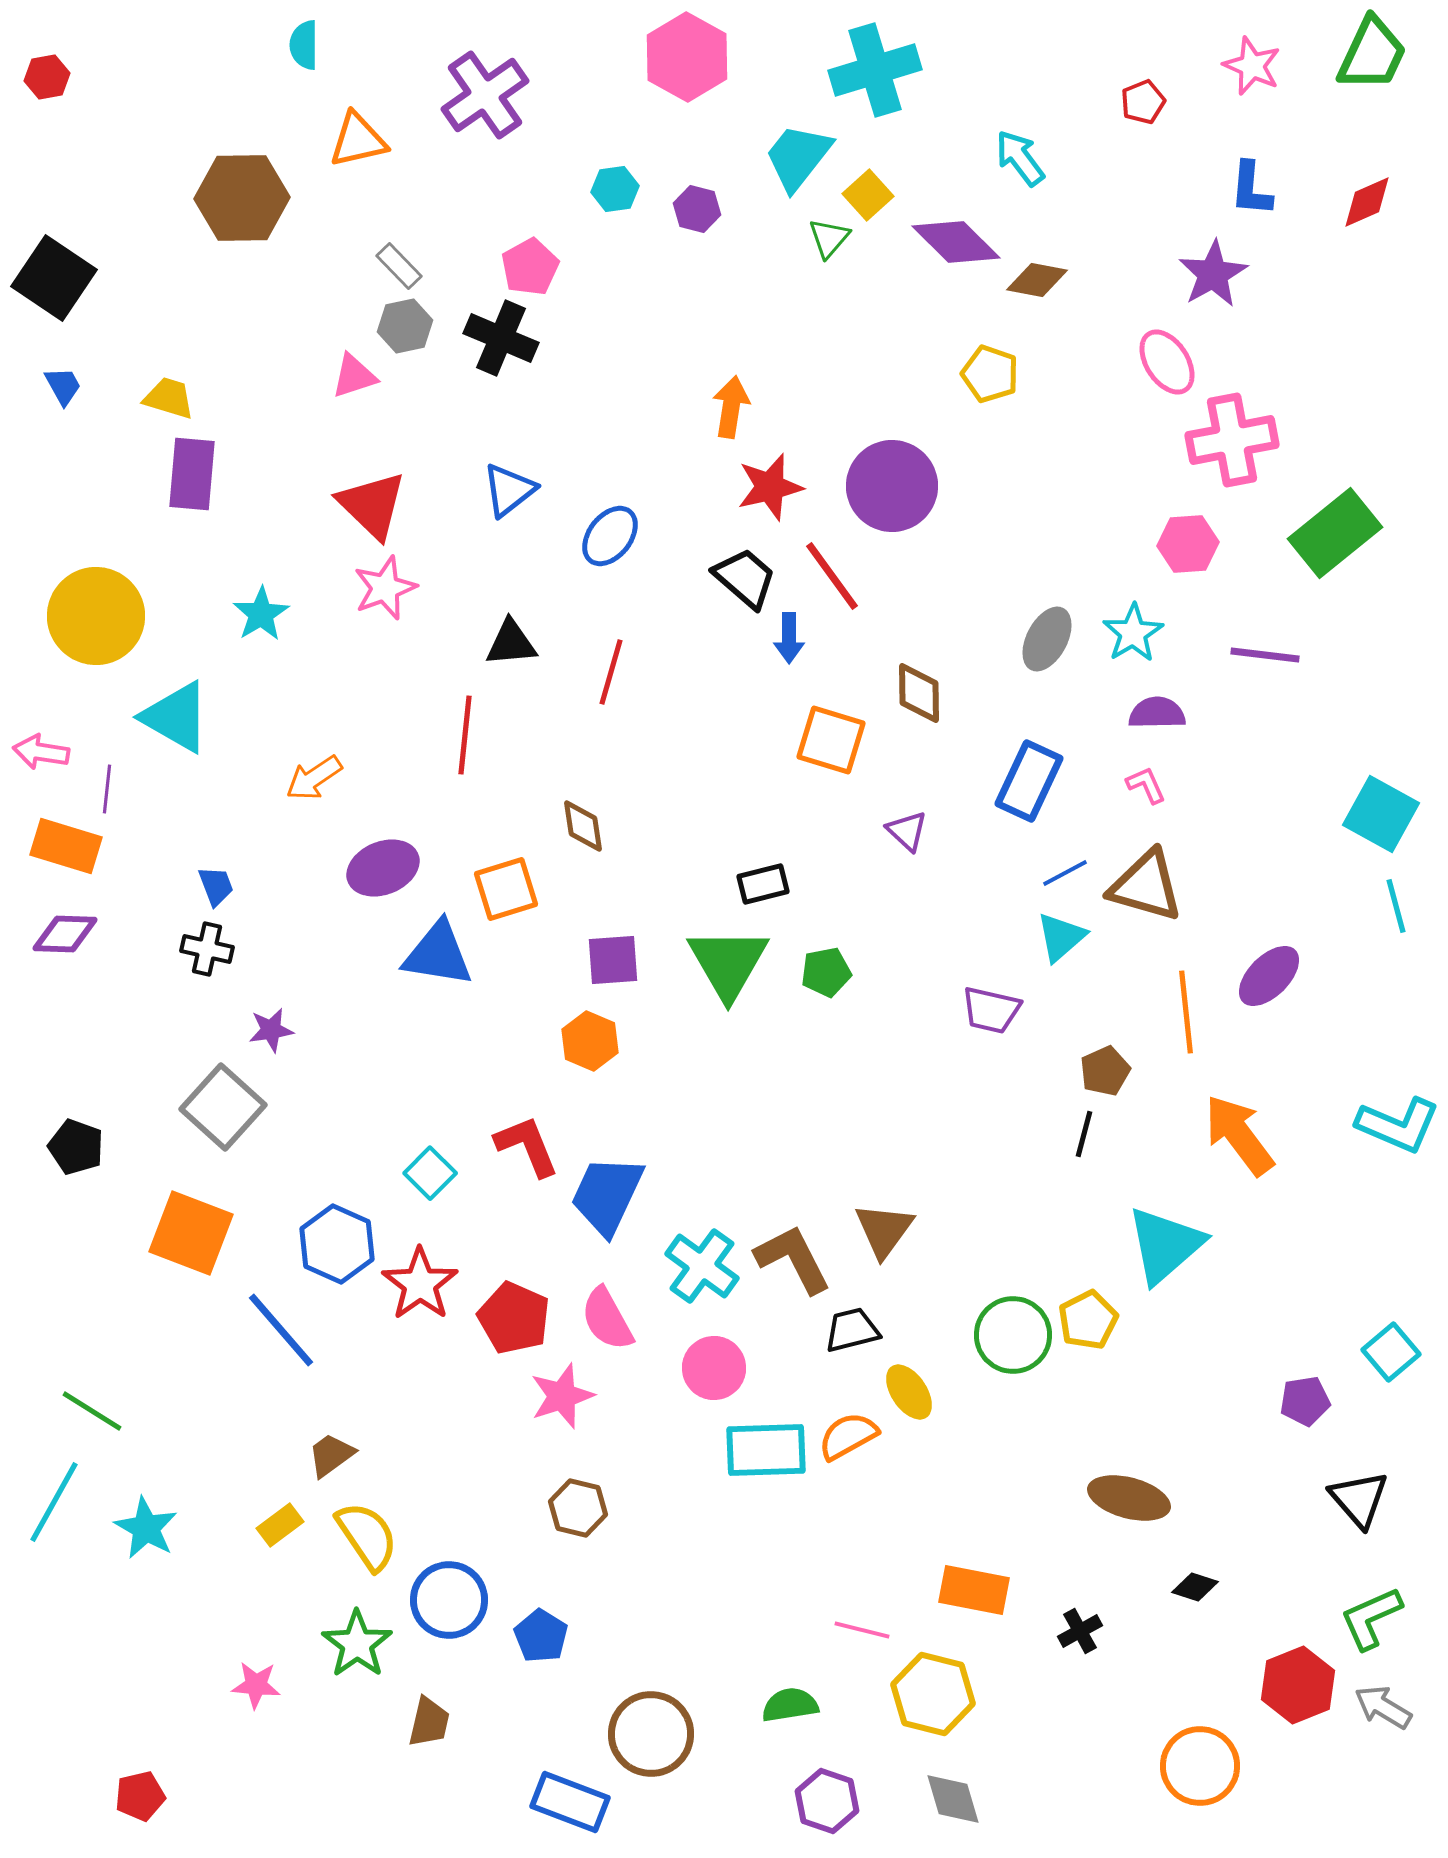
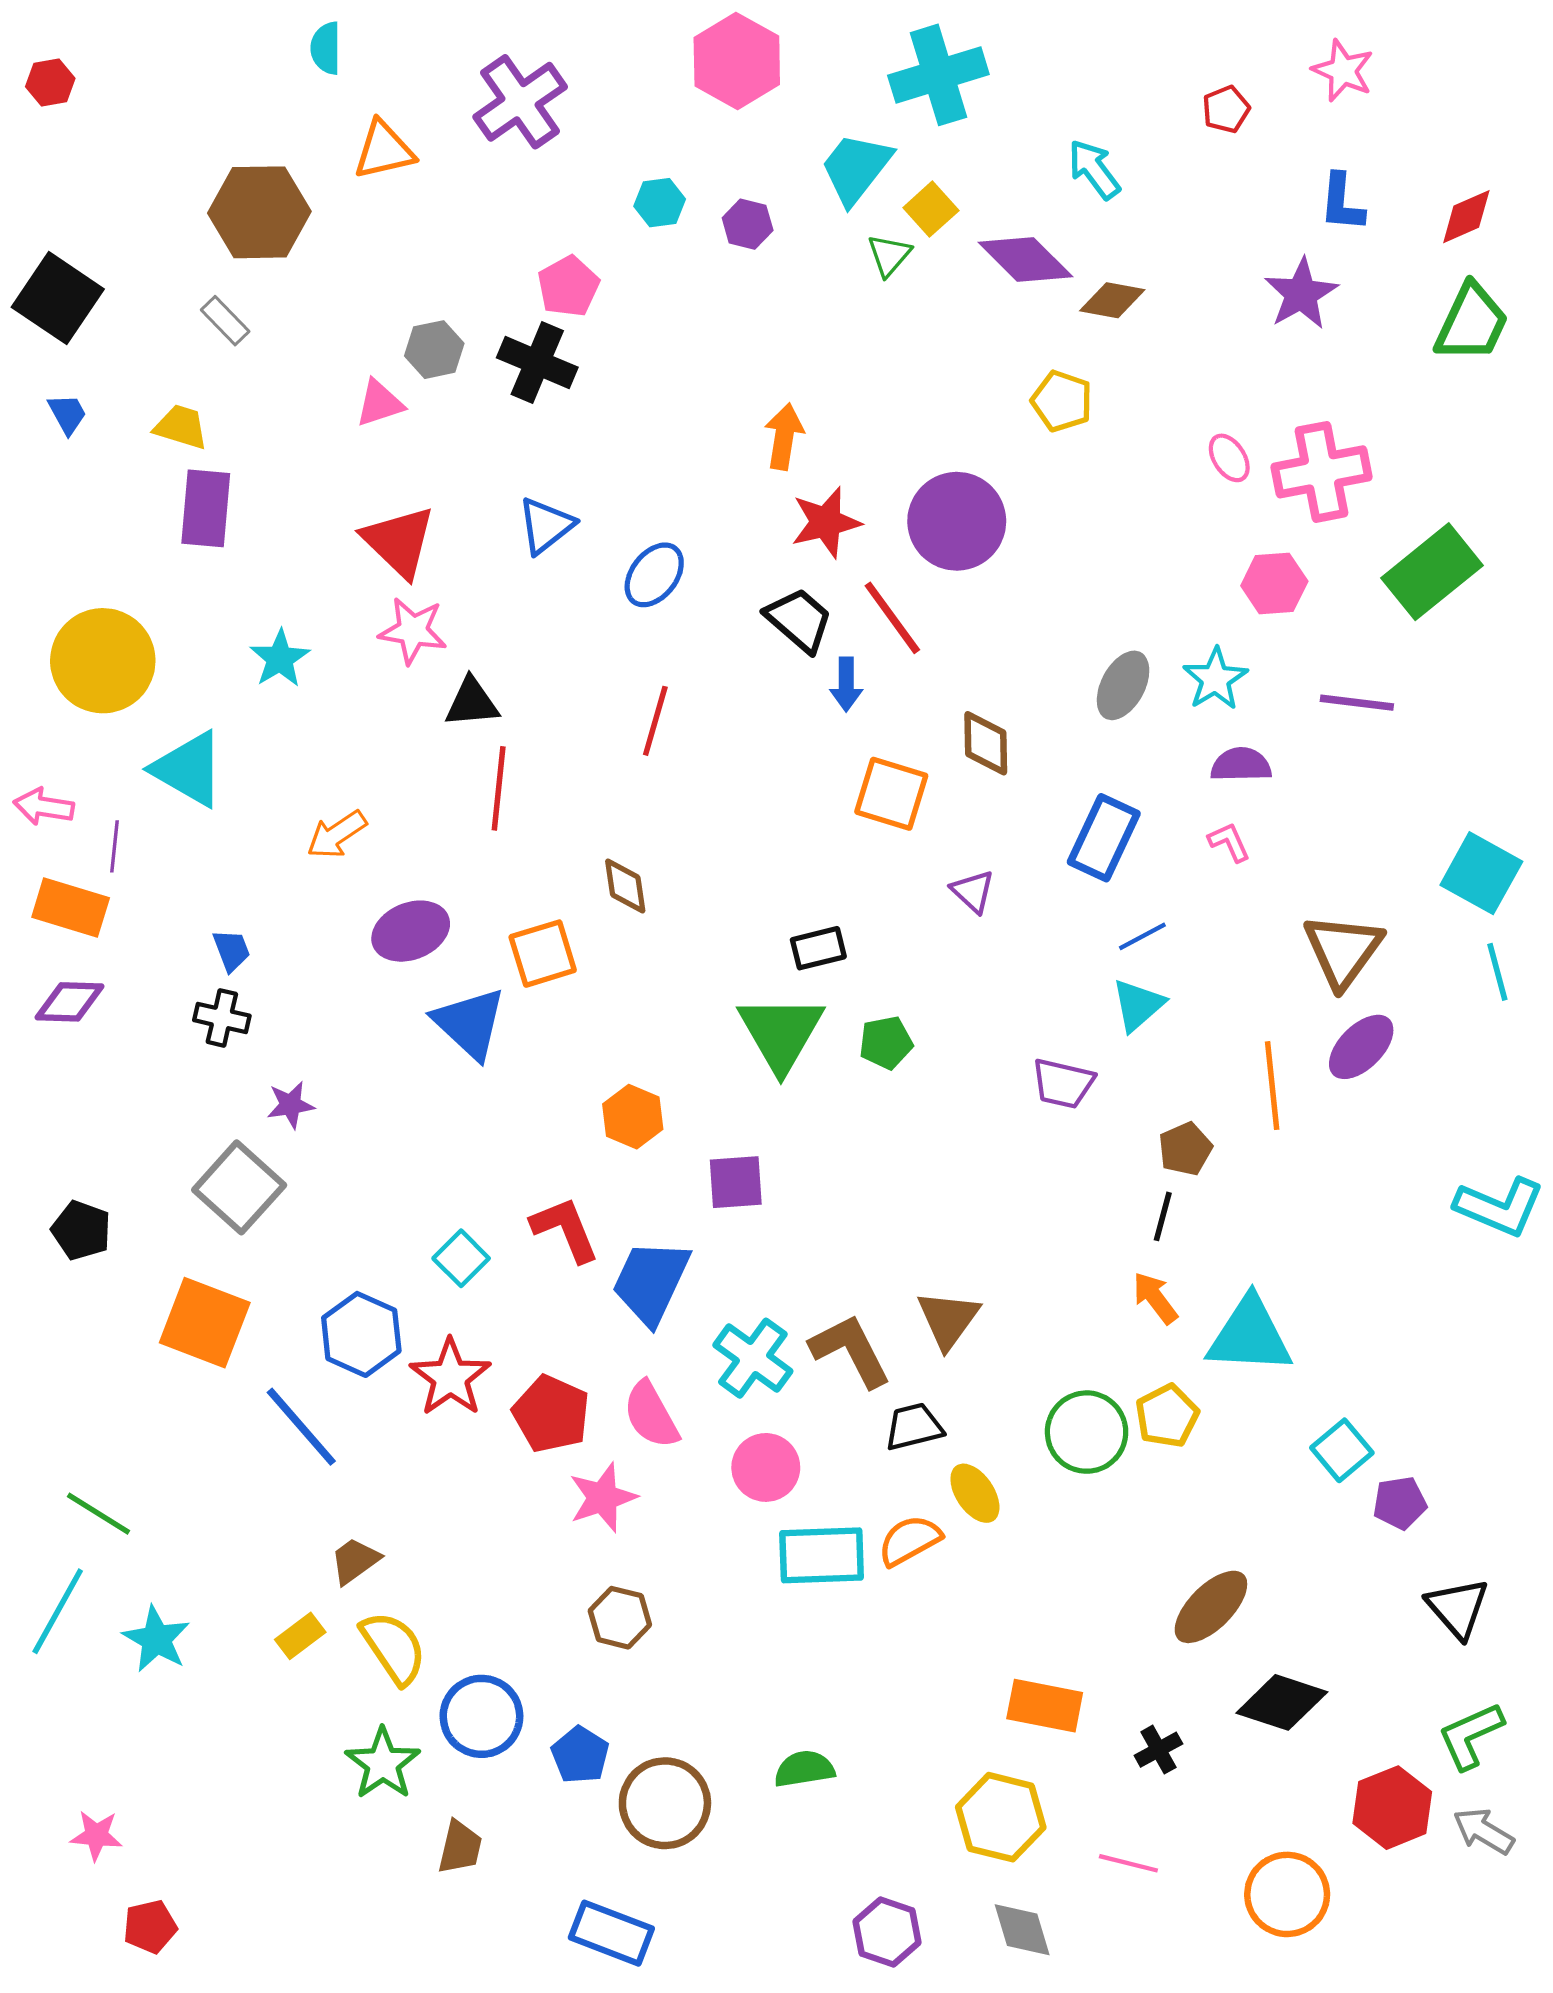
green trapezoid: (1372, 54) -> (1472, 323), moved
gray rectangle: (399, 266) -> (225, 321), moved
pink ellipse: (1167, 362) -> (1229, 458), moved, size x0.7
pink star: (385, 588) -> (413, 631), turned 30
black triangle: (511, 643) -> (472, 703), moved
brown triangle: (1146, 886) -> (1343, 950), moved, turned 50
blue triangle: (438, 954) -> (470, 1023), turned 34
purple square: (613, 960) -> (736, 1182), moved
orange arrow: (1239, 1135) -> (1155, 1298), moved, size x0.6
cyan triangle: (1165, 1245) -> (1250, 1336), turned 44
cyan square: (1391, 1352) -> (1342, 1450), moved
brown ellipse: (1129, 1498) -> (1211, 1607), turned -60
black diamond: (1195, 1587) -> (1282, 1702), size x1.8
pink line: (862, 1630) -> (1128, 1863), moved
pink star: (256, 1685) -> (96, 1835), moved
green semicircle: (790, 1705) -> (804, 1769), moved
brown circle: (651, 1734) -> (665, 1803), moved

